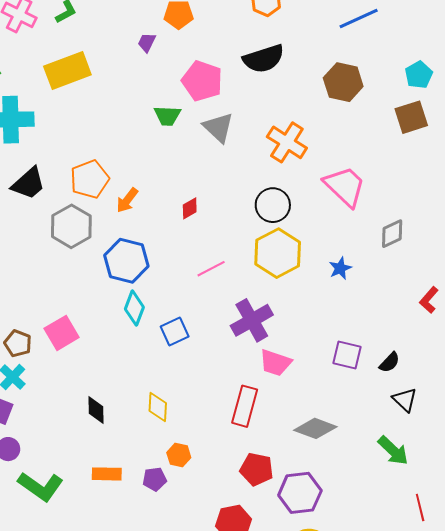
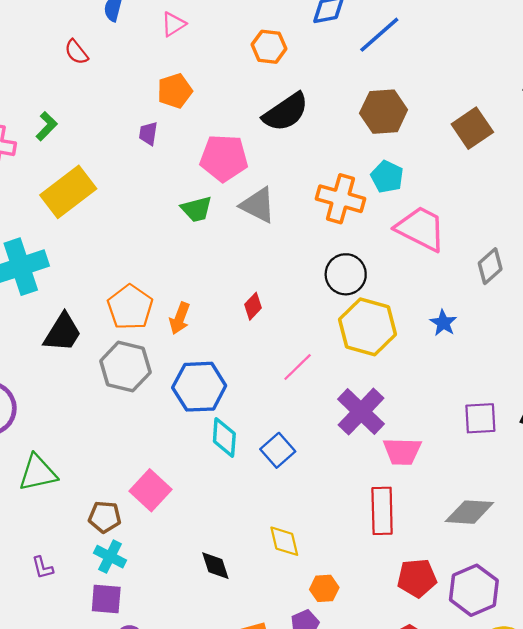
cyan pentagon: (419, 75) -> (387, 177), moved

